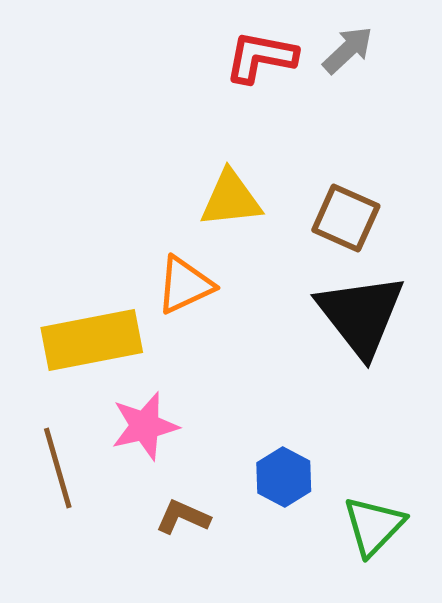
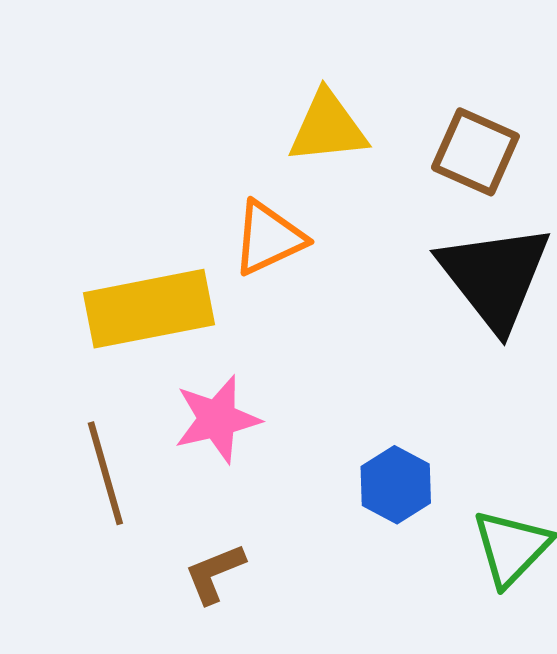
brown L-shape: (183, 517) -> (215, 573), moved, turned -46

